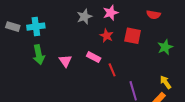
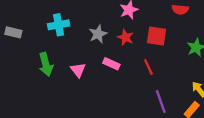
gray star: (84, 17) -> (98, 34), moved
cyan cross: (36, 27) -> (59, 25), moved
red line: (112, 70) -> (148, 67), moved

